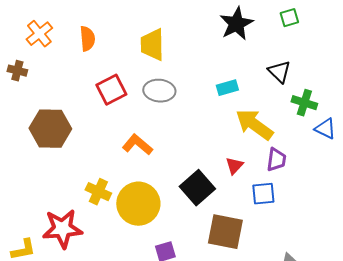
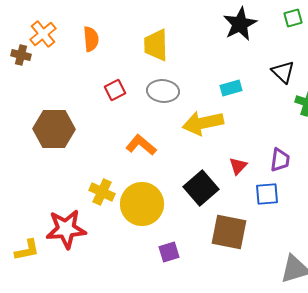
brown cross: (17, 71) -> (21, 55), moved
red square: (111, 90) -> (115, 90), size x0.7
yellow arrow: (254, 125) -> (203, 123), moved, turned -48

